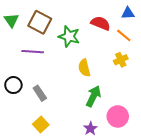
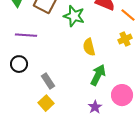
purple line: (33, 52) -> (26, 35), moved
gray rectangle: (40, 93) -> (48, 81), moved

